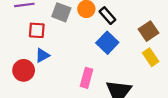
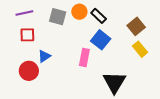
red square: (37, 30) -> (27, 35), moved
pink rectangle: (86, 78) -> (84, 58), moved

